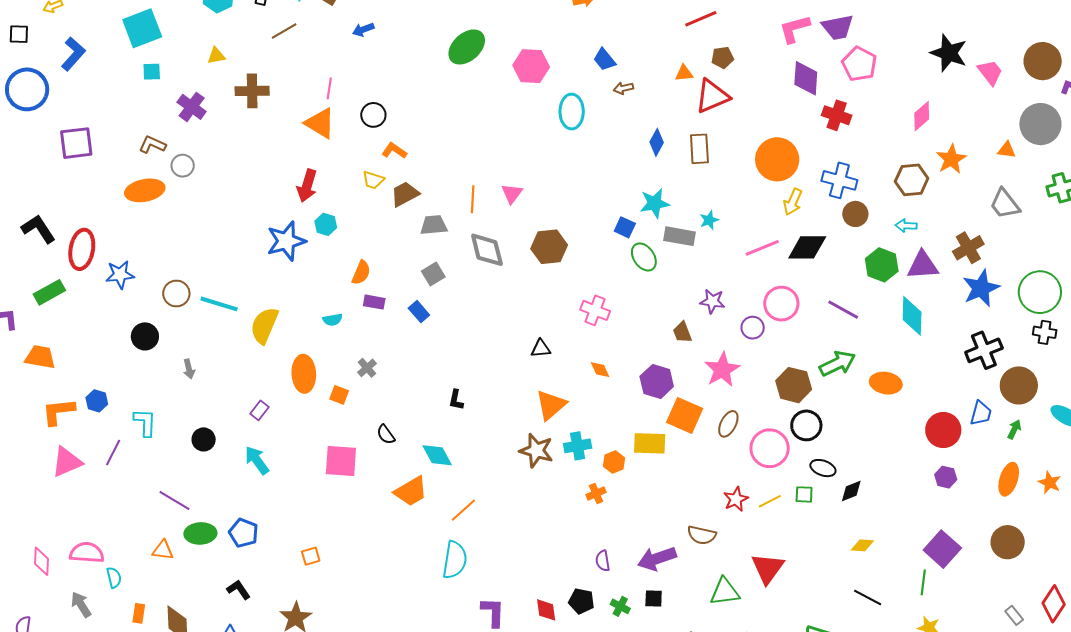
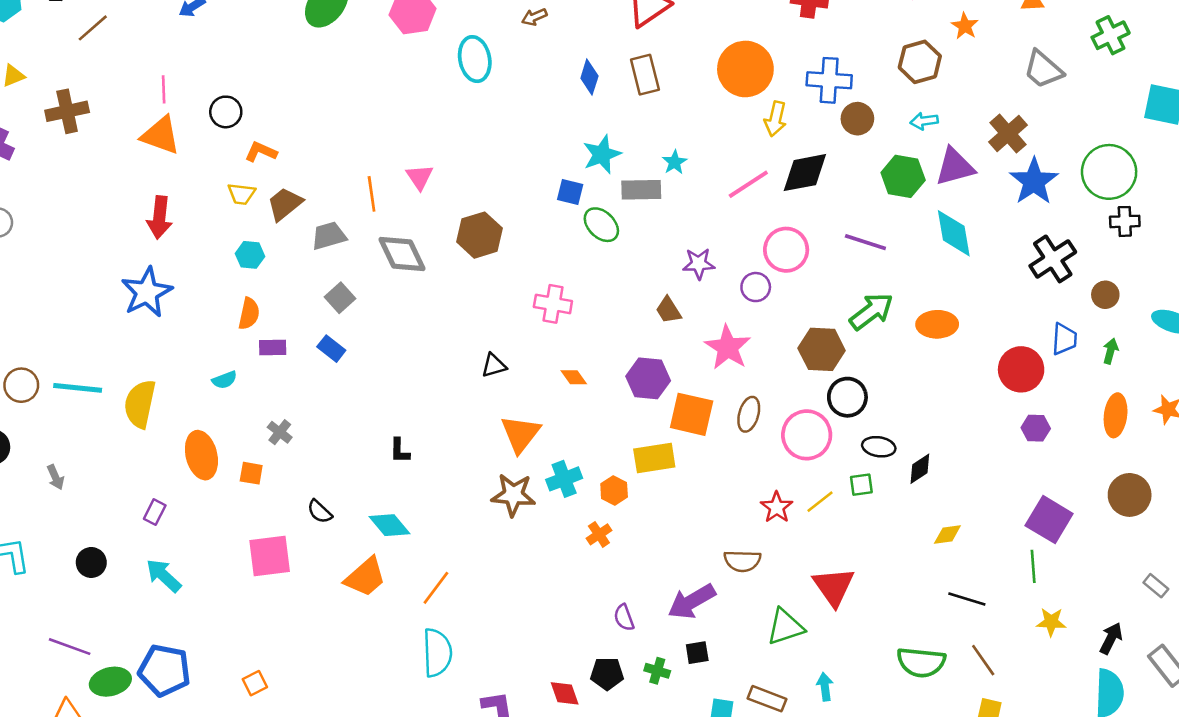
orange star: (951, 159) -> (965, 26), size x0.7
cyan hexagon: (326, 224) -> (250, 255), moved
brown circle: (1019, 385) -> (1105, 295), size x0.6
blue pentagon: (243, 533) -> (164, 670), size x1.4

